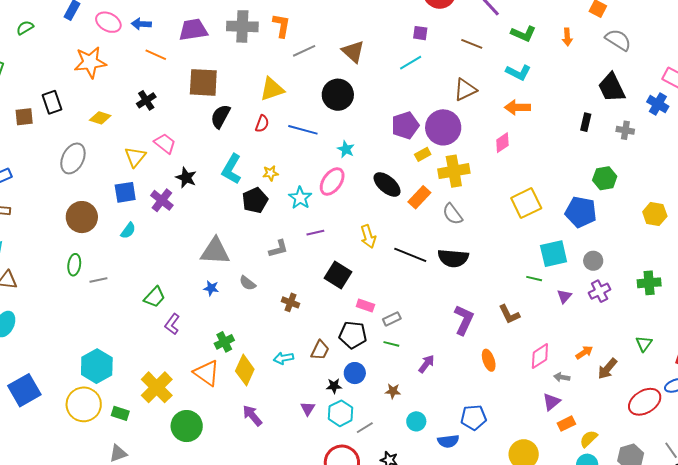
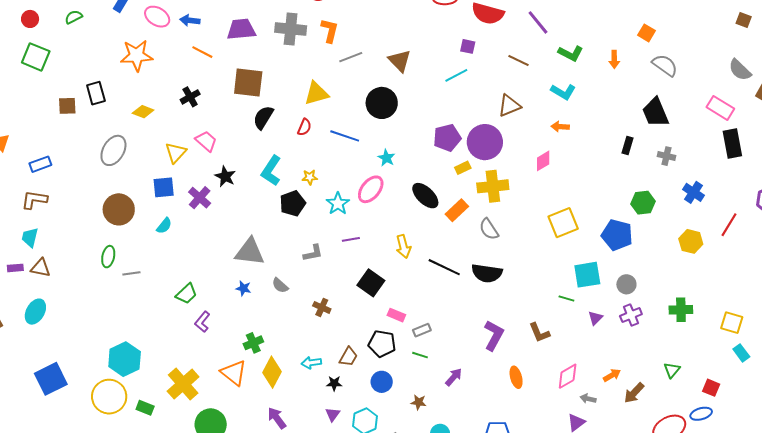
blue cross: (658, 104) -> (693, 192), moved
orange arrow: (517, 107) -> (560, 127), size x0.7
black star: (334, 386) -> (334, 383), moved

